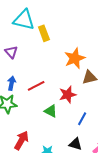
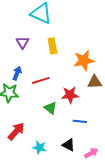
yellow rectangle: (44, 33) -> (52, 46), moved
blue line: (82, 119) -> (80, 121), turned 56

